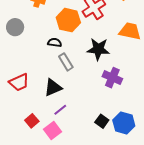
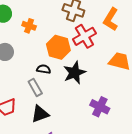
black star: (98, 49) -> (74, 73), moved, turned -30
gray rectangle: (66, 62) -> (35, 88), moved

